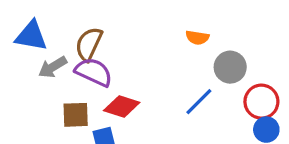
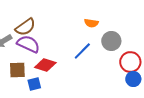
brown semicircle: (89, 44) -> (25, 27), turned -150
blue line: (199, 102) -> (82, 51), moved

